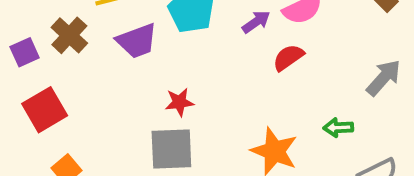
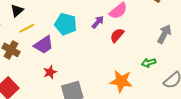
red star: (179, 102) -> (50, 72), moved

